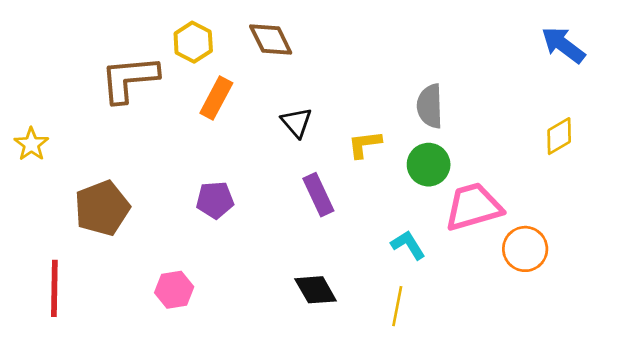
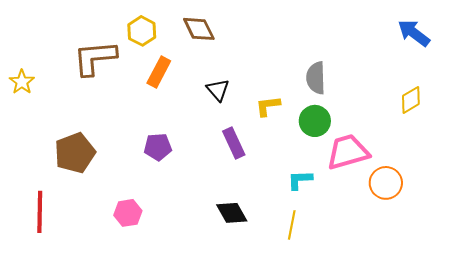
yellow star: (31, 144) -> (22, 82), moved
cyan L-shape: (408, 245) -> (300, 180), turned -60

